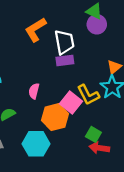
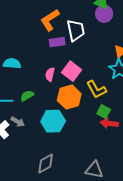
purple rectangle: (65, 60) -> (57, 42), moved
yellow L-shape: (88, 95) -> (96, 89), moved
pink square: (71, 102) -> (72, 71), moved

